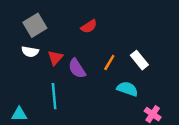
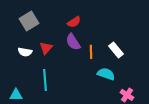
white semicircle: (30, 52) -> (25, 52), moved
orange line: (109, 62) -> (91, 52), turned -32
purple semicircle: (77, 68) -> (73, 42), moved

